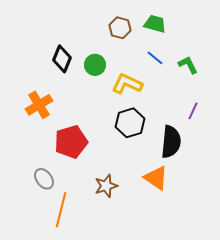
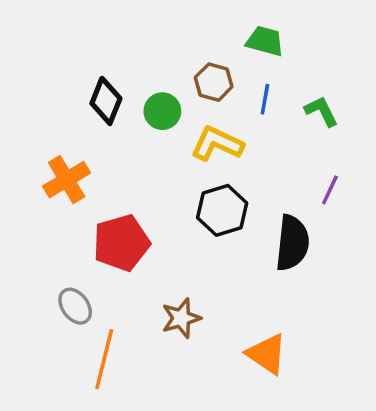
brown hexagon: (120, 28) -> (214, 82), moved
blue line: (155, 58) -> (265, 99), turned 60
orange triangle: (156, 178) -> (267, 354), moved

